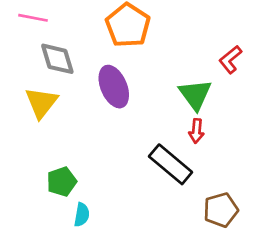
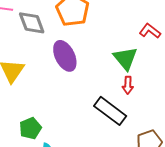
gray diamond: (57, 59) -> (32, 23), moved
red L-shape: (230, 60) -> (150, 31), turned 80

